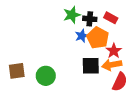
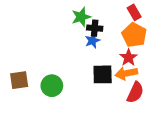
red rectangle: (111, 18) -> (134, 12), moved, turned 32
black cross: (90, 19) -> (95, 28), moved
orange pentagon: (98, 38) -> (134, 35), moved

